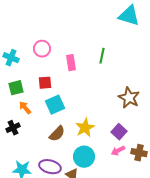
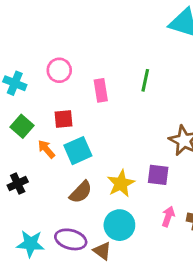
green square: (16, 88) -> (22, 126), turned -35
orange arrow: (25, 108) -> (46, 149), moved
purple square: (119, 132) -> (158, 175), moved, turned -35
pink arrow: (118, 151) -> (168, 216), turned 136

